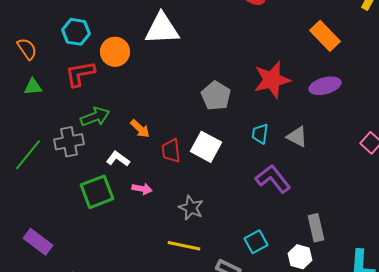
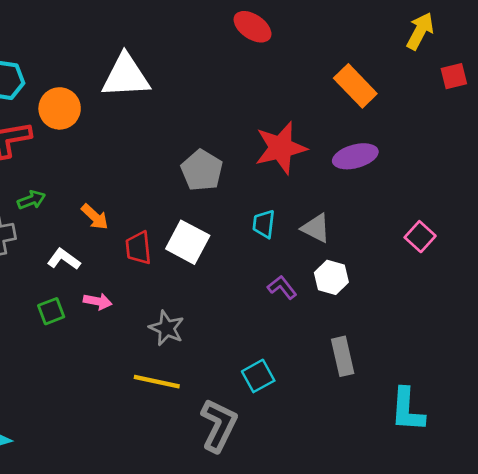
green arrow: (95, 117) -> (31, 200), size x0.7
purple L-shape: (273, 179) -> (282, 287), size x0.6
green square: (97, 192) -> (51, 311), moved, size x0.6
white hexagon: (300, 257) -> (331, 277), moved

